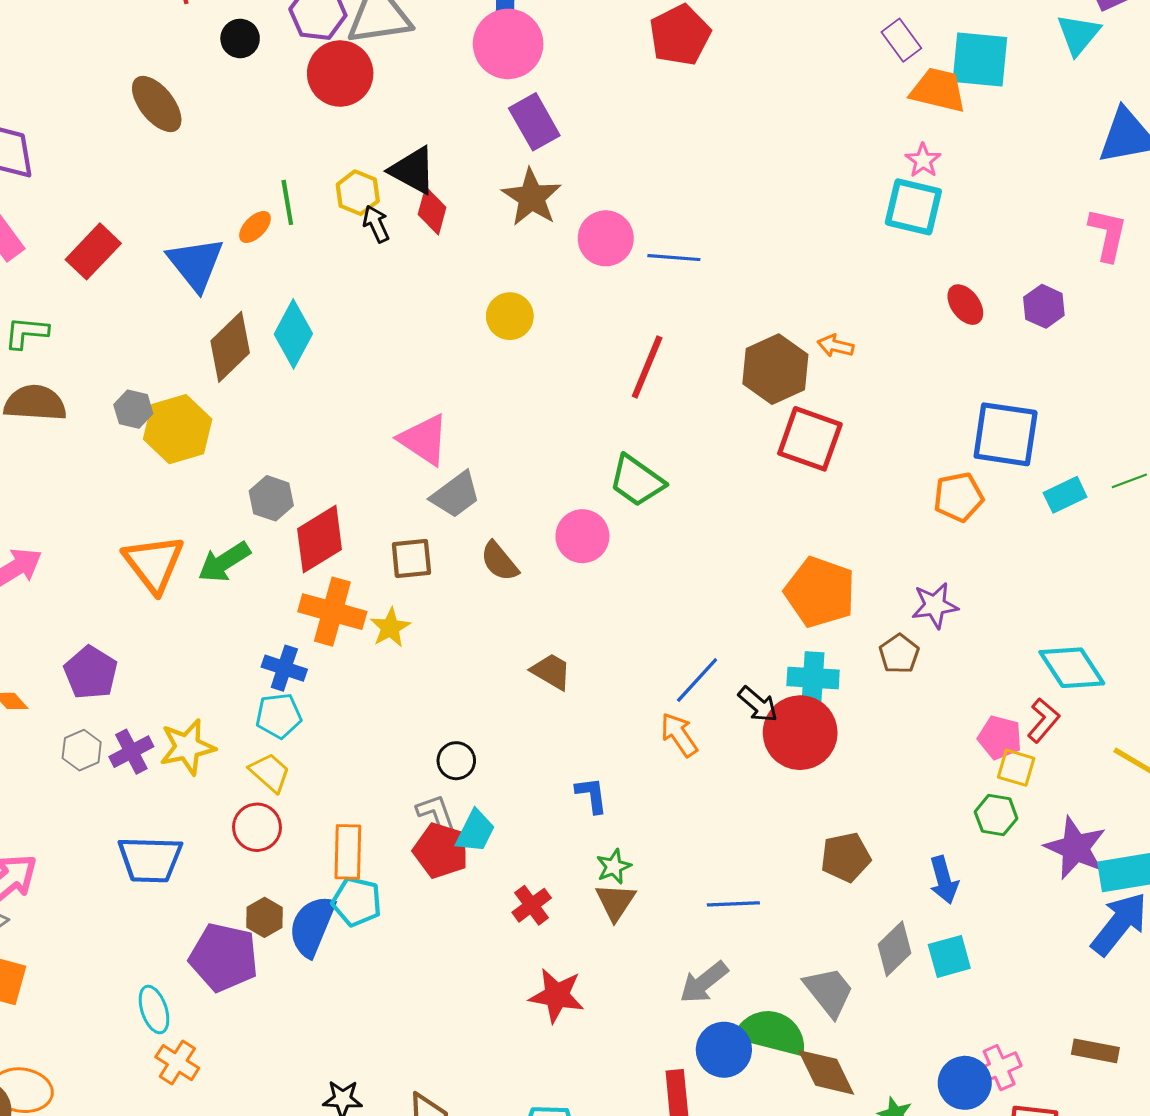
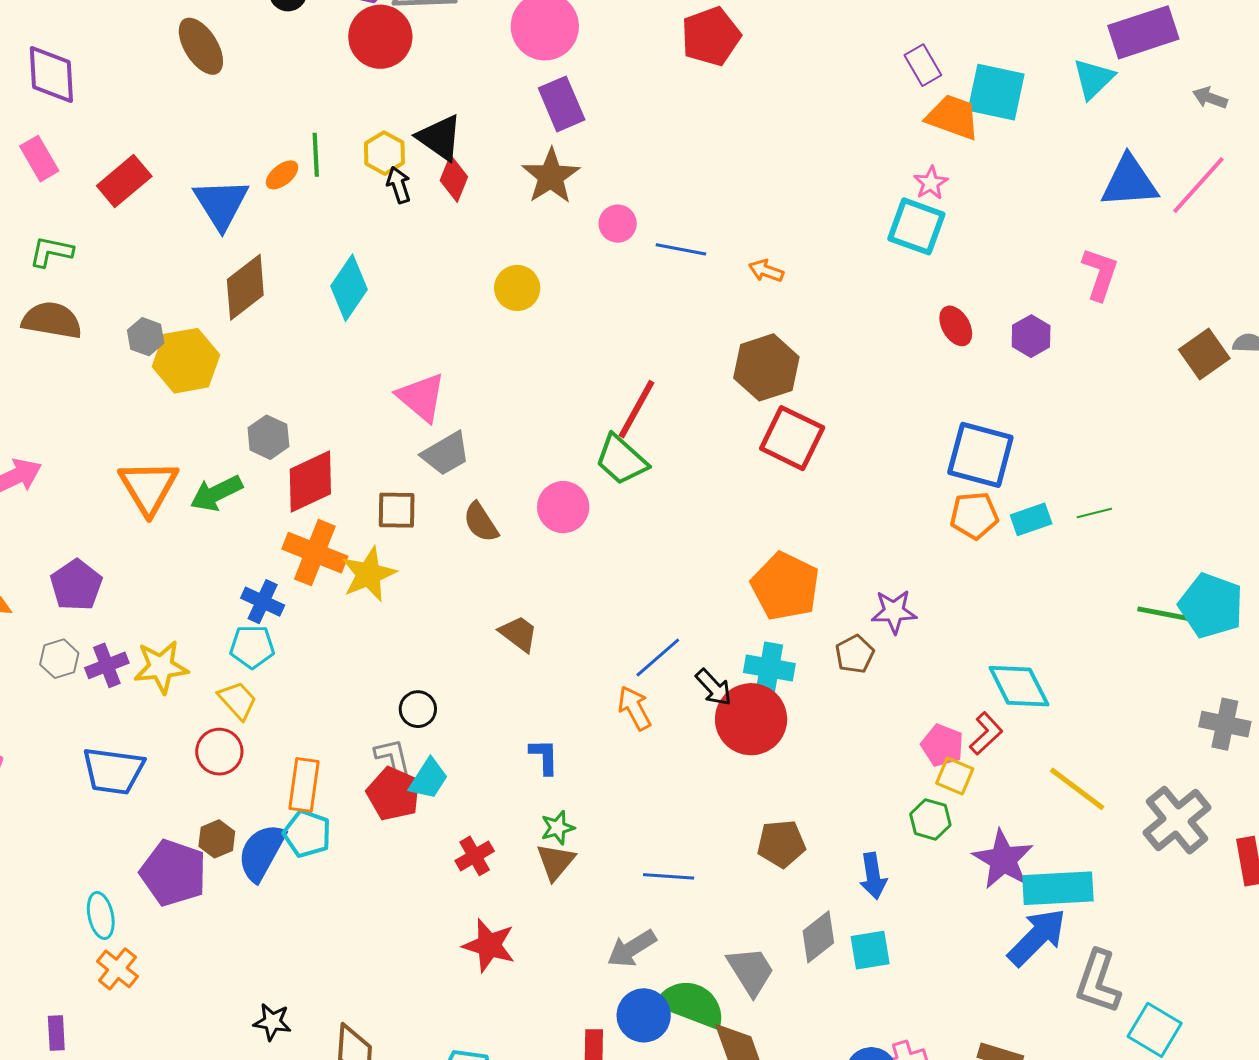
pink circle: (606, 238) -> (618, 224), size x0.7
cyan diamond: (293, 334) -> (349, 288), moved
orange arrow: (836, 346) -> (766, 271), moved
red line: (647, 367) -> (636, 409), moved
orange pentagon: (958, 497) -> (974, 516), moved
yellow star: (390, 628) -> (369, 574), size x1.4

